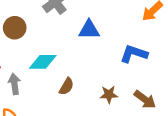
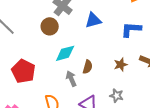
brown circle: (15, 28) -> (50, 26), moved
gray arrow: (14, 84) -> (71, 79), moved

